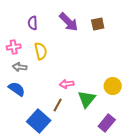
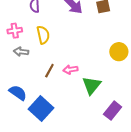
yellow circle: (113, 86) -> (119, 52), moved
blue semicircle: (17, 89) -> (18, 93), moved
brown line: (58, 105) -> (49, 71), moved

